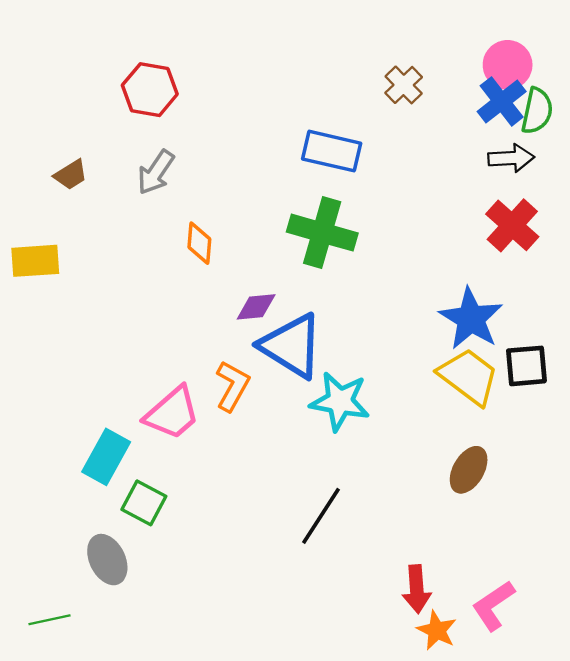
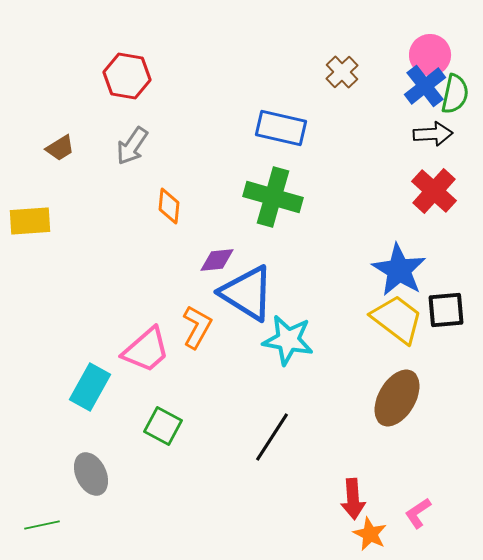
brown ellipse: (469, 470) -> (397, 398), size x1.4
green square: (144, 503) -> (163, 426), moved
pink L-shape: (493, 606) -> (418, 513), size x0.7

